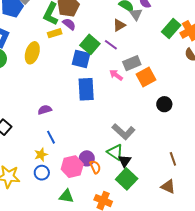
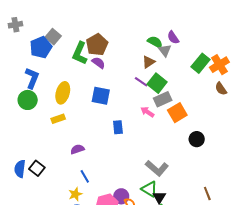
yellow rectangle: (55, 33) -> (58, 119), moved
green square: (90, 44) -> (157, 83), moved
blue square: (81, 59) -> (101, 96), moved
blue rectangle: (86, 89) -> (118, 127), size x0.6

